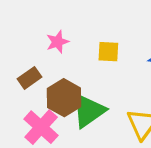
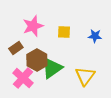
pink star: (57, 42) -> (33, 26), size x1.5

